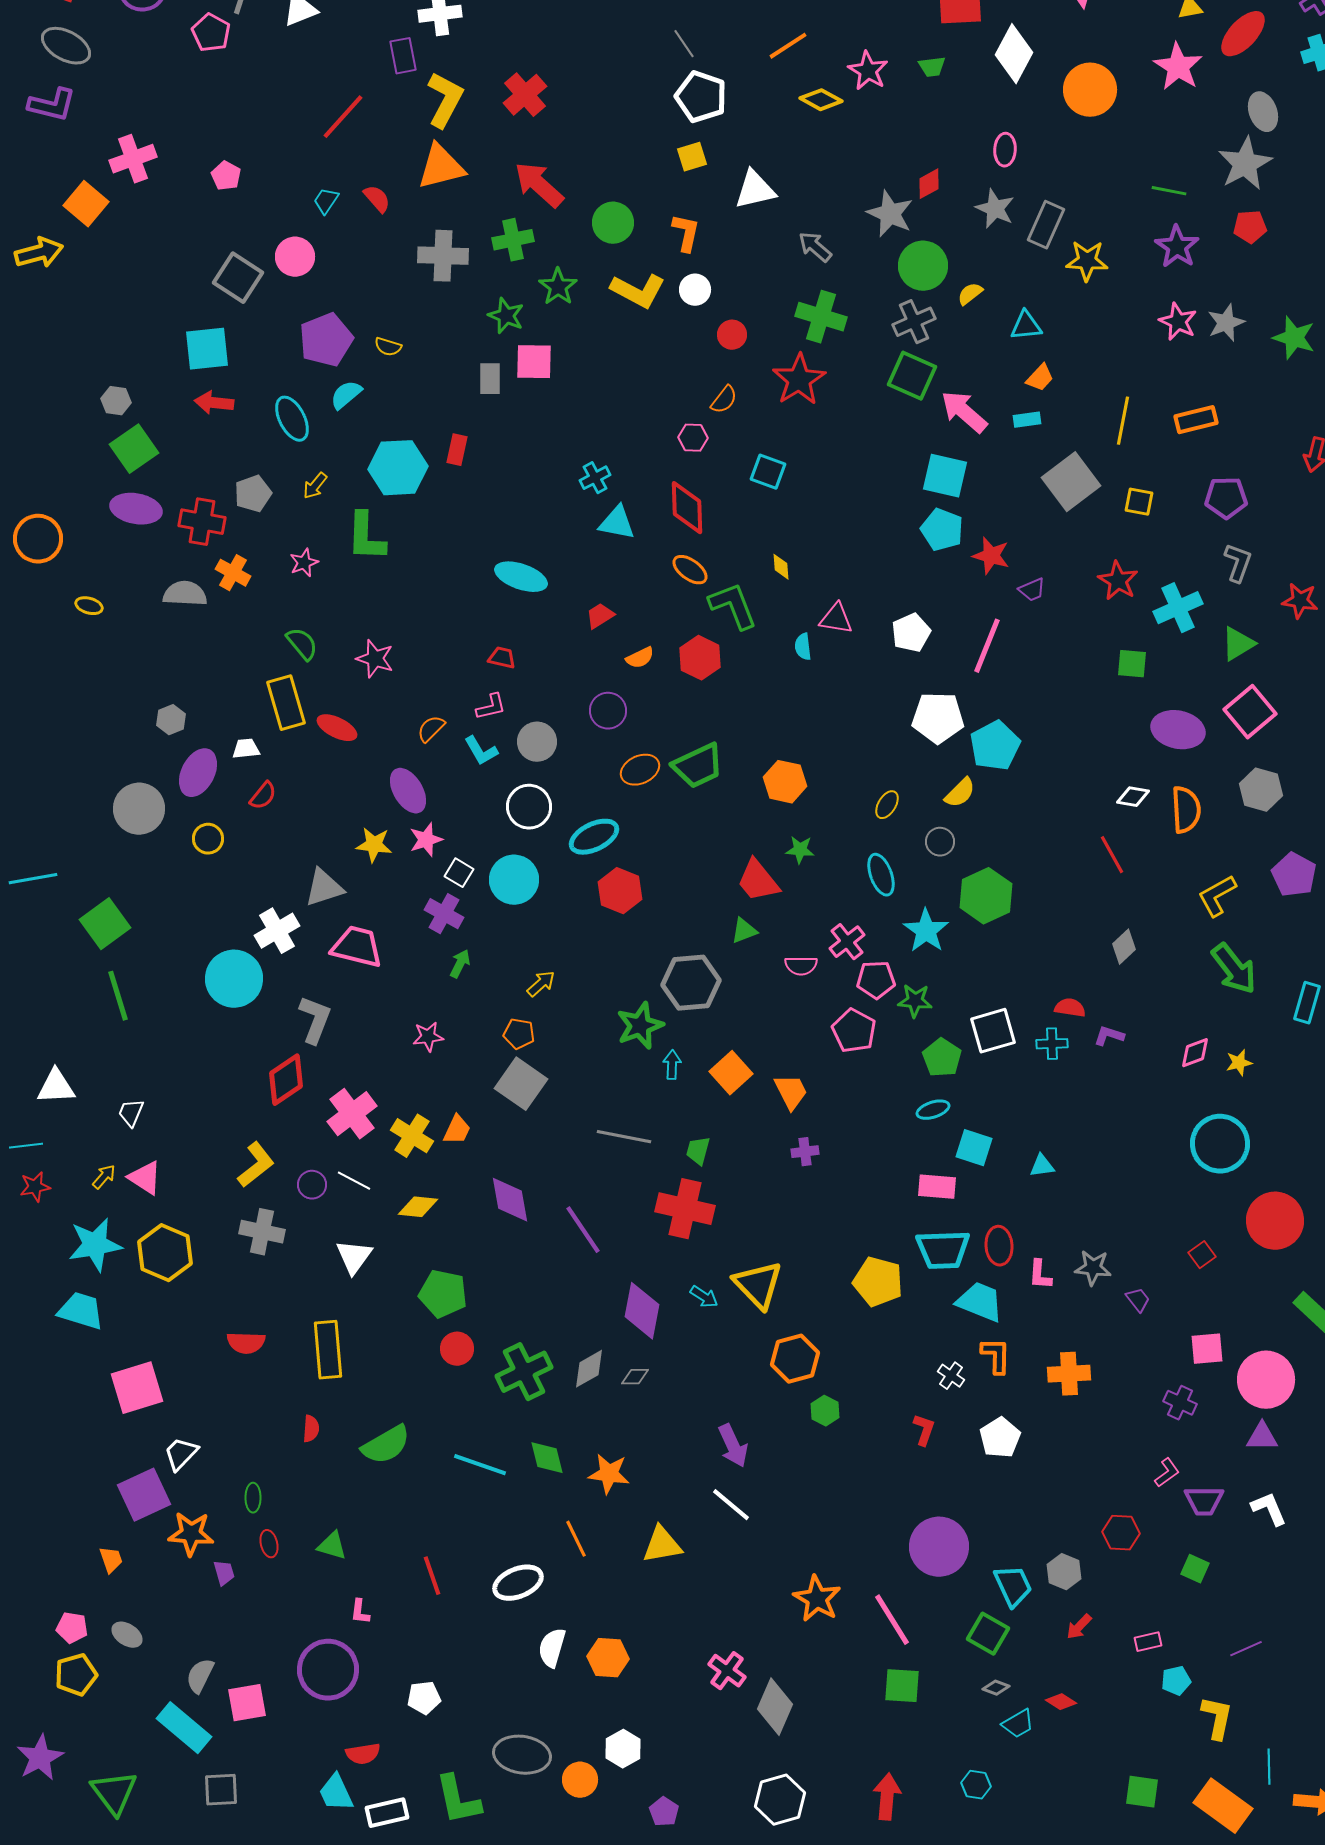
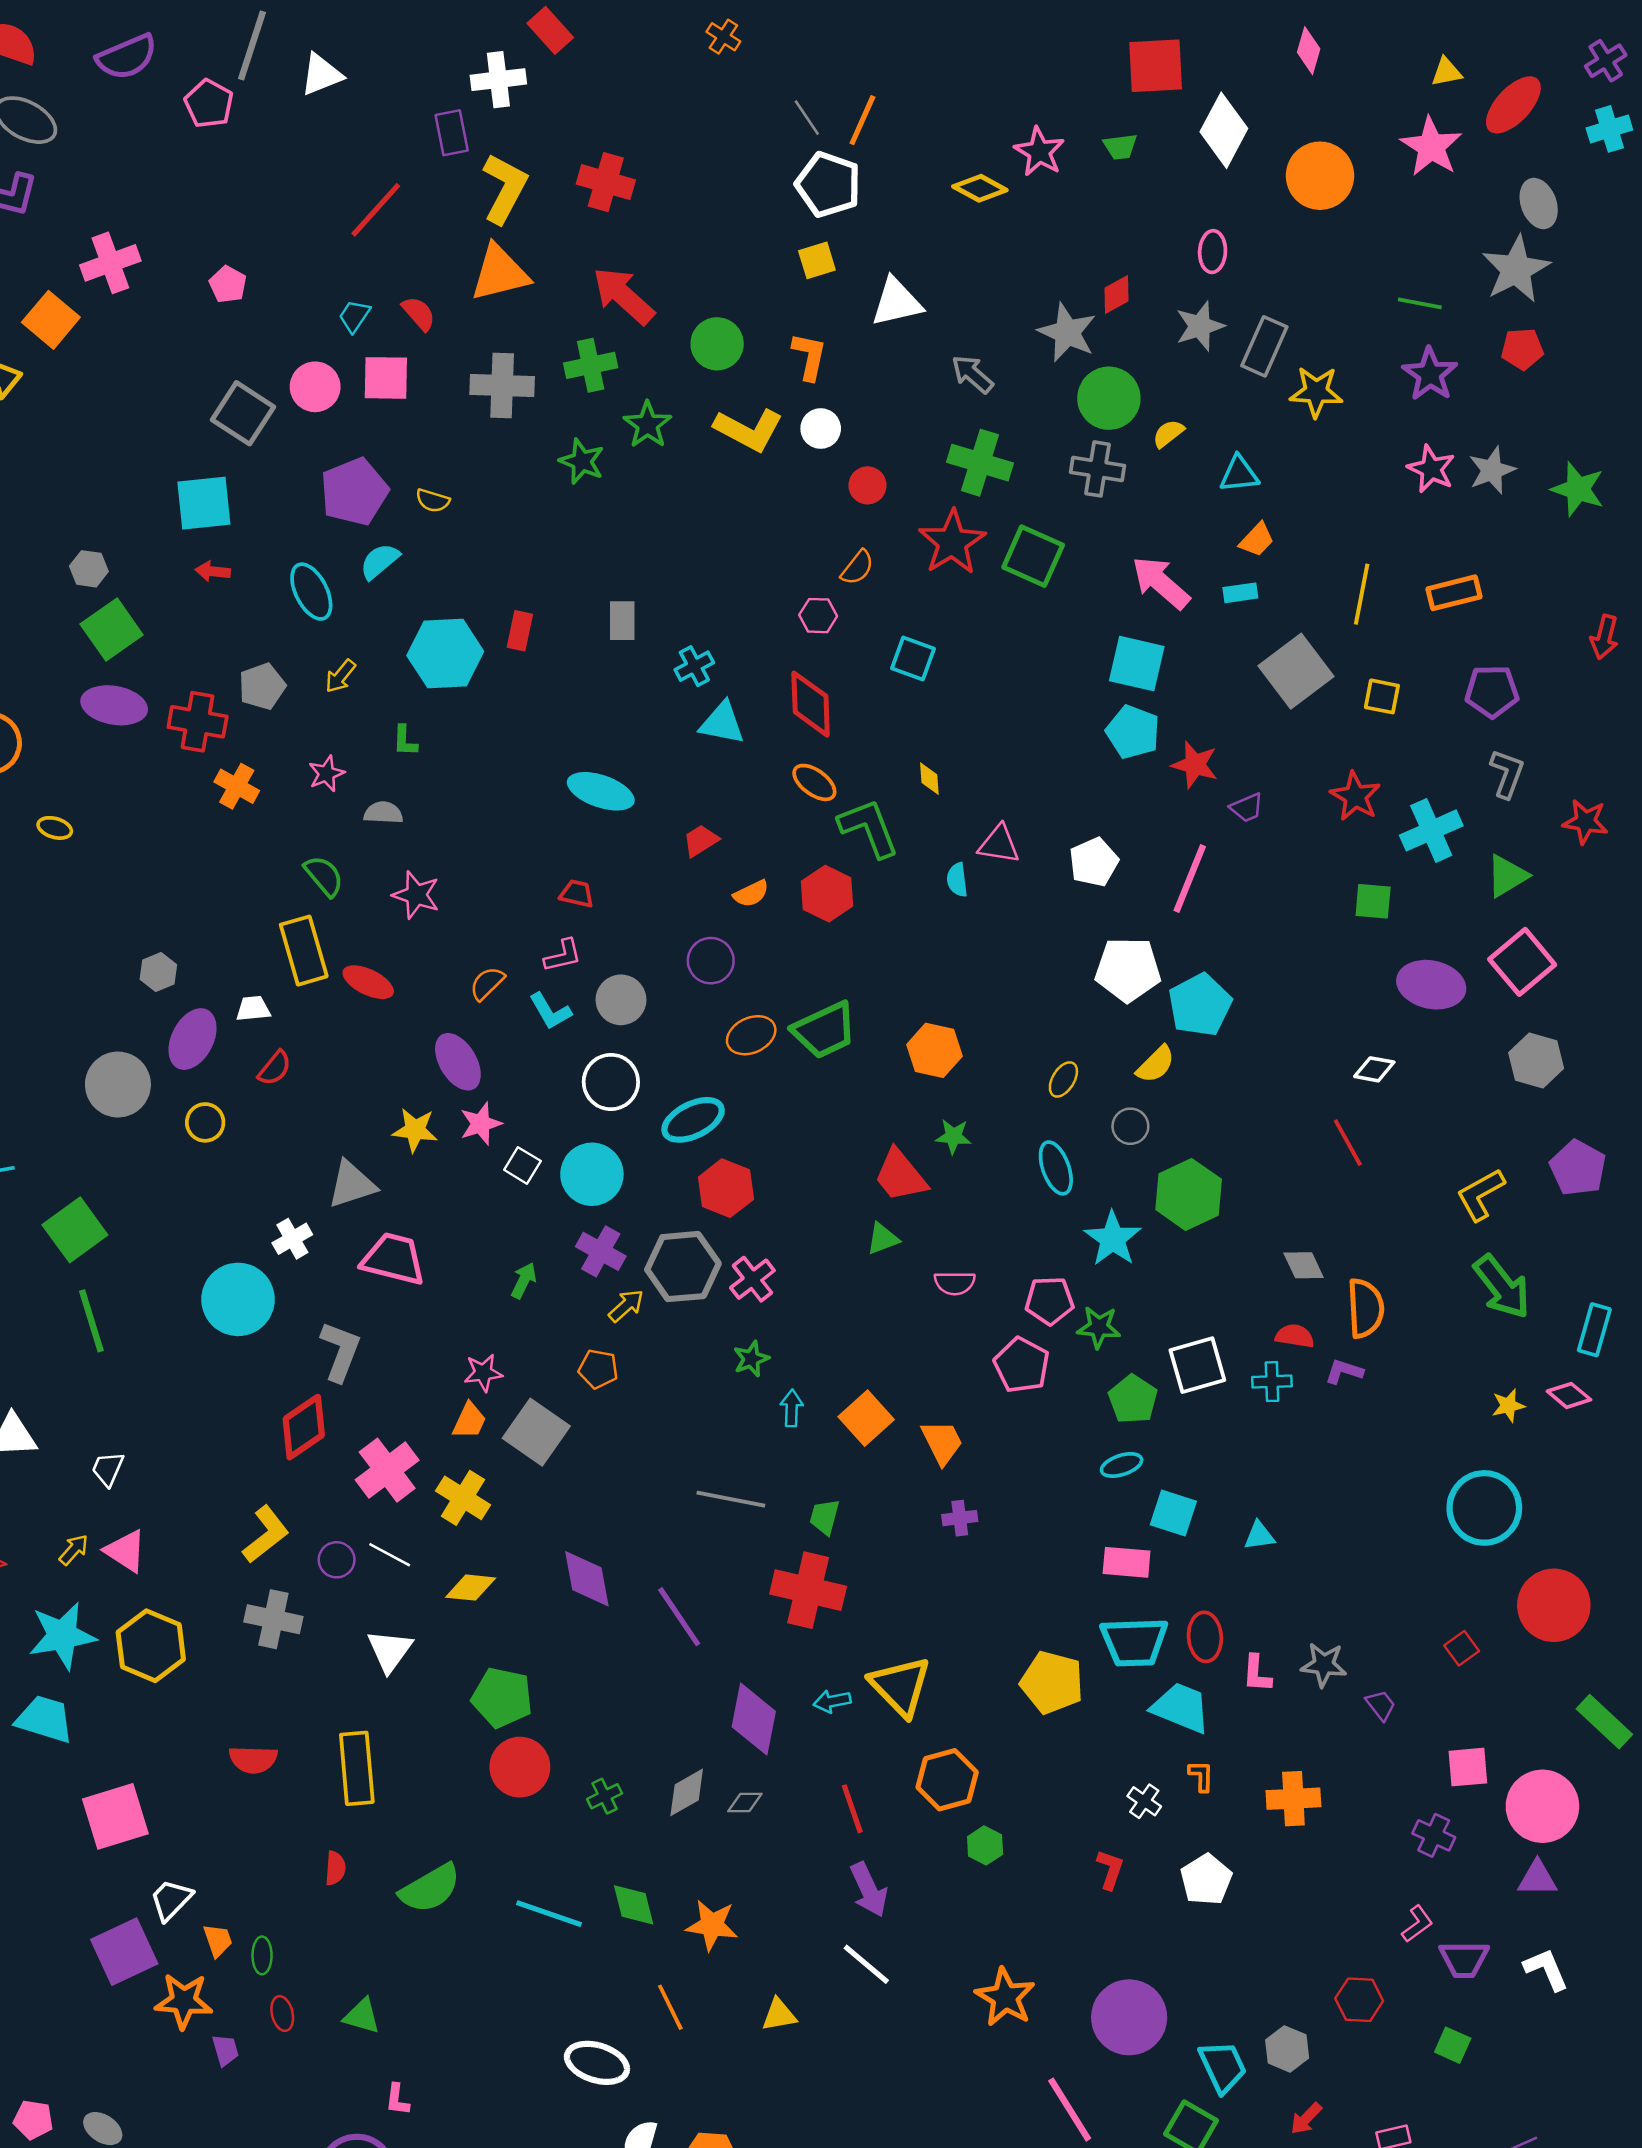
orange line: (788, 46) -> (862, 120), moved, turned -33
red cross: (525, 95) -> (606, 182), turned -33
gray star: (995, 209) -> (1200, 326), turned 30
gray cross: (914, 322) -> (1098, 469), turned 33
pink square: (534, 362) -> (386, 378), moved
green square: (912, 376) -> (1033, 556), moved
gray rectangle: (490, 379) -> (622, 621), moved
red arrow: (214, 403) -> (213, 571), size x0.7
green L-shape: (366, 537) -> (405, 741), size x0.5
gray semicircle: (185, 594) -> (383, 813), moved, size x0.7
orange semicircle: (1186, 810) -> (1365, 1308), moved
purple cross: (444, 914) -> (601, 1251), moved
white cross: (277, 931) -> (292, 1239), size x0.7
pink cross: (847, 942) -> (752, 1279), moved
gray diamond: (1124, 947) -> (1304, 1265), moved, turned -72
gray hexagon: (691, 983) -> (683, 1267), moved
green star: (640, 1026) -> (751, 1359), size x0.6
pink diamond: (1195, 1053) -> (1569, 1395), moved, turned 60
gray square: (521, 1084) -> (536, 1432), moved
orange trapezoid: (457, 1130) -> (469, 1421), moved
cyan arrow: (704, 1297) -> (832, 1701), turned 136
red circle: (457, 1349) -> (520, 1767), size x1.4
orange L-shape: (996, 1356) -> (1201, 1776), size x0.7
green cross: (524, 1372) -> (605, 1796), size x0.5
yellow triangle: (662, 1545) -> (779, 2015), size x0.7
orange trapezoid: (111, 1560) -> (218, 1940), moved
red line: (432, 1576) -> (852, 1809), moved
white ellipse: (518, 1583) -> (597, 2063), turned 39
orange star: (817, 1599) -> (1005, 1997), moved

